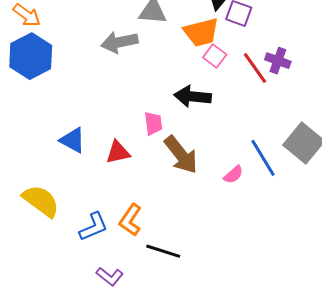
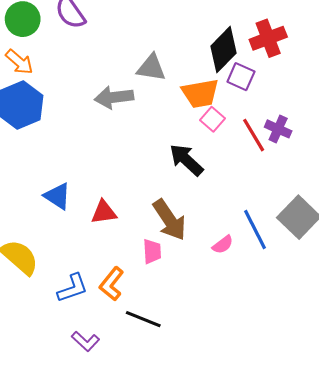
black arrow: (193, 96) -> (186, 160), turned 33
pink trapezoid: (153, 123) -> (152, 251), moved

